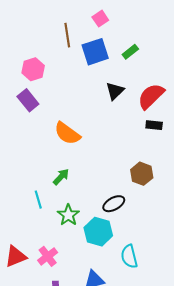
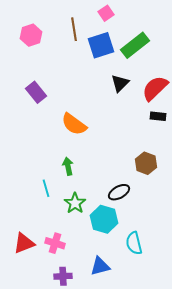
green rectangle: (130, 52) -> (135, 45), size x1.8
pink hexagon: (33, 69) -> (31, 35), moved
green arrow: (61, 177) -> (68, 166), turned -54
pink cross: (48, 256) -> (55, 243), turned -36

